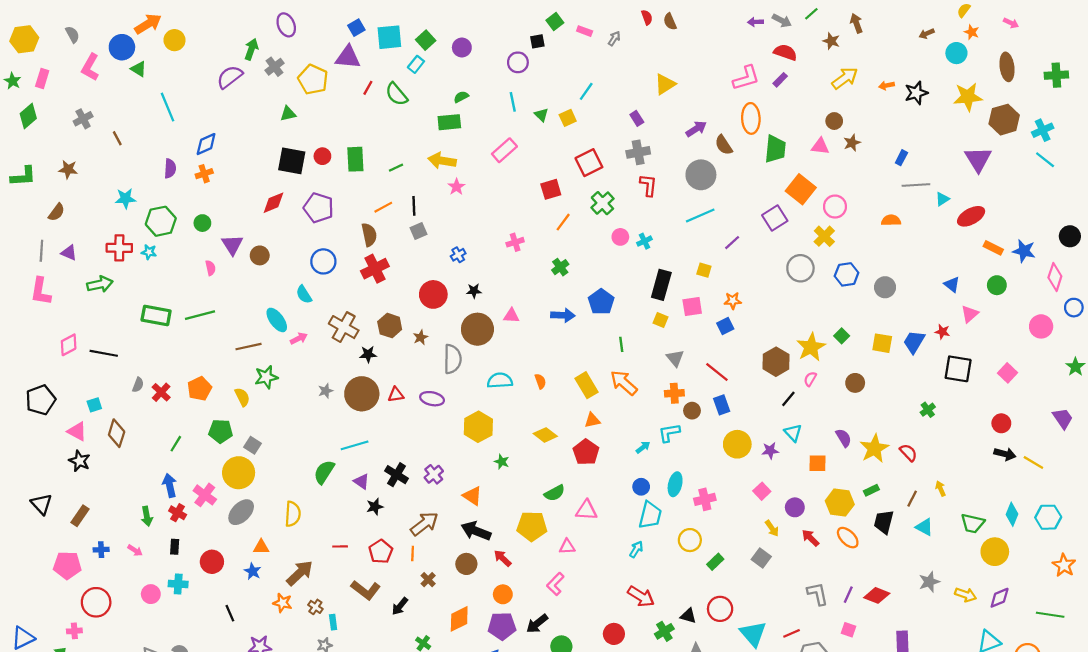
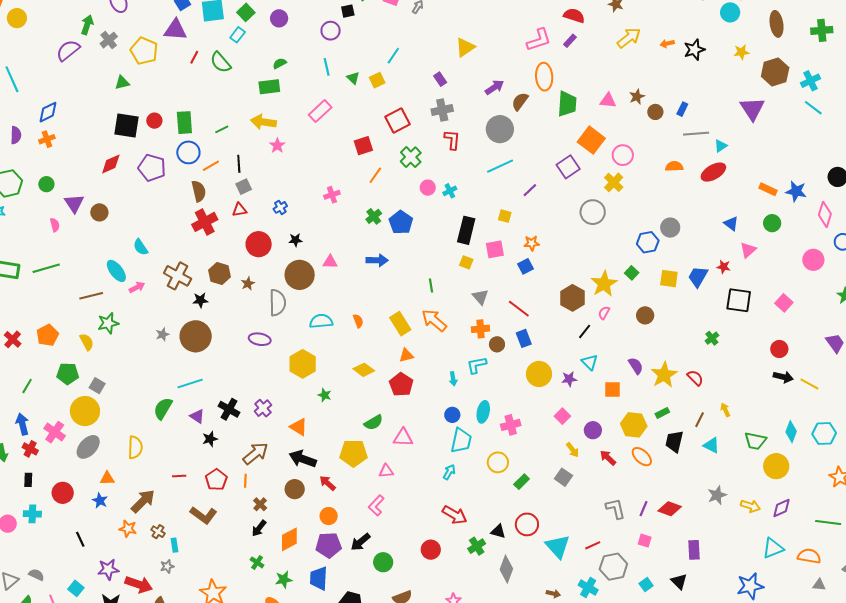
yellow star: (968, 97) -> (741, 52), size x0.6
brown circle: (834, 121) -> (655, 112), moved
brown semicircle: (724, 145) -> (520, 101), turned 72
red ellipse: (971, 216) -> (713, 172), moved
blue circle: (323, 261) -> (188, 152), moved
blue hexagon: (847, 274) -> (648, 242), moved
blue pentagon: (601, 302) -> (401, 222), moved
red triangle: (396, 395) -> (239, 210), moved
cyan arrow: (643, 447) -> (453, 379), turned 120
black arrow: (400, 606) -> (259, 528), moved

